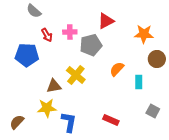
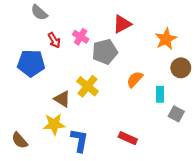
pink cross: (70, 32) -> (81, 37), turned 32
orange star: (144, 34) -> (166, 39), turned -30
brown triangle: (54, 86) -> (62, 99), turned 42
gray square: (153, 111) -> (176, 114), moved
brown semicircle: (17, 122) -> (20, 140), turned -84

